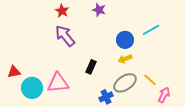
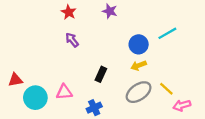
purple arrow: (65, 36) -> (72, 40), size x0.6
pink triangle: (58, 83) -> (64, 92), size x0.7
pink arrow: (164, 95) -> (182, 105), turned -133
blue cross: (106, 97) -> (94, 108), moved

